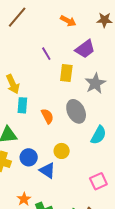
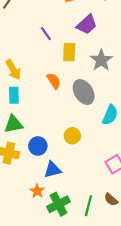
cyan rectangle: (22, 105) -> (14, 95), moved
orange semicircle: (47, 116) -> (54, 81), moved
blue triangle: (47, 171) -> (53, 170), moved, turned -42

